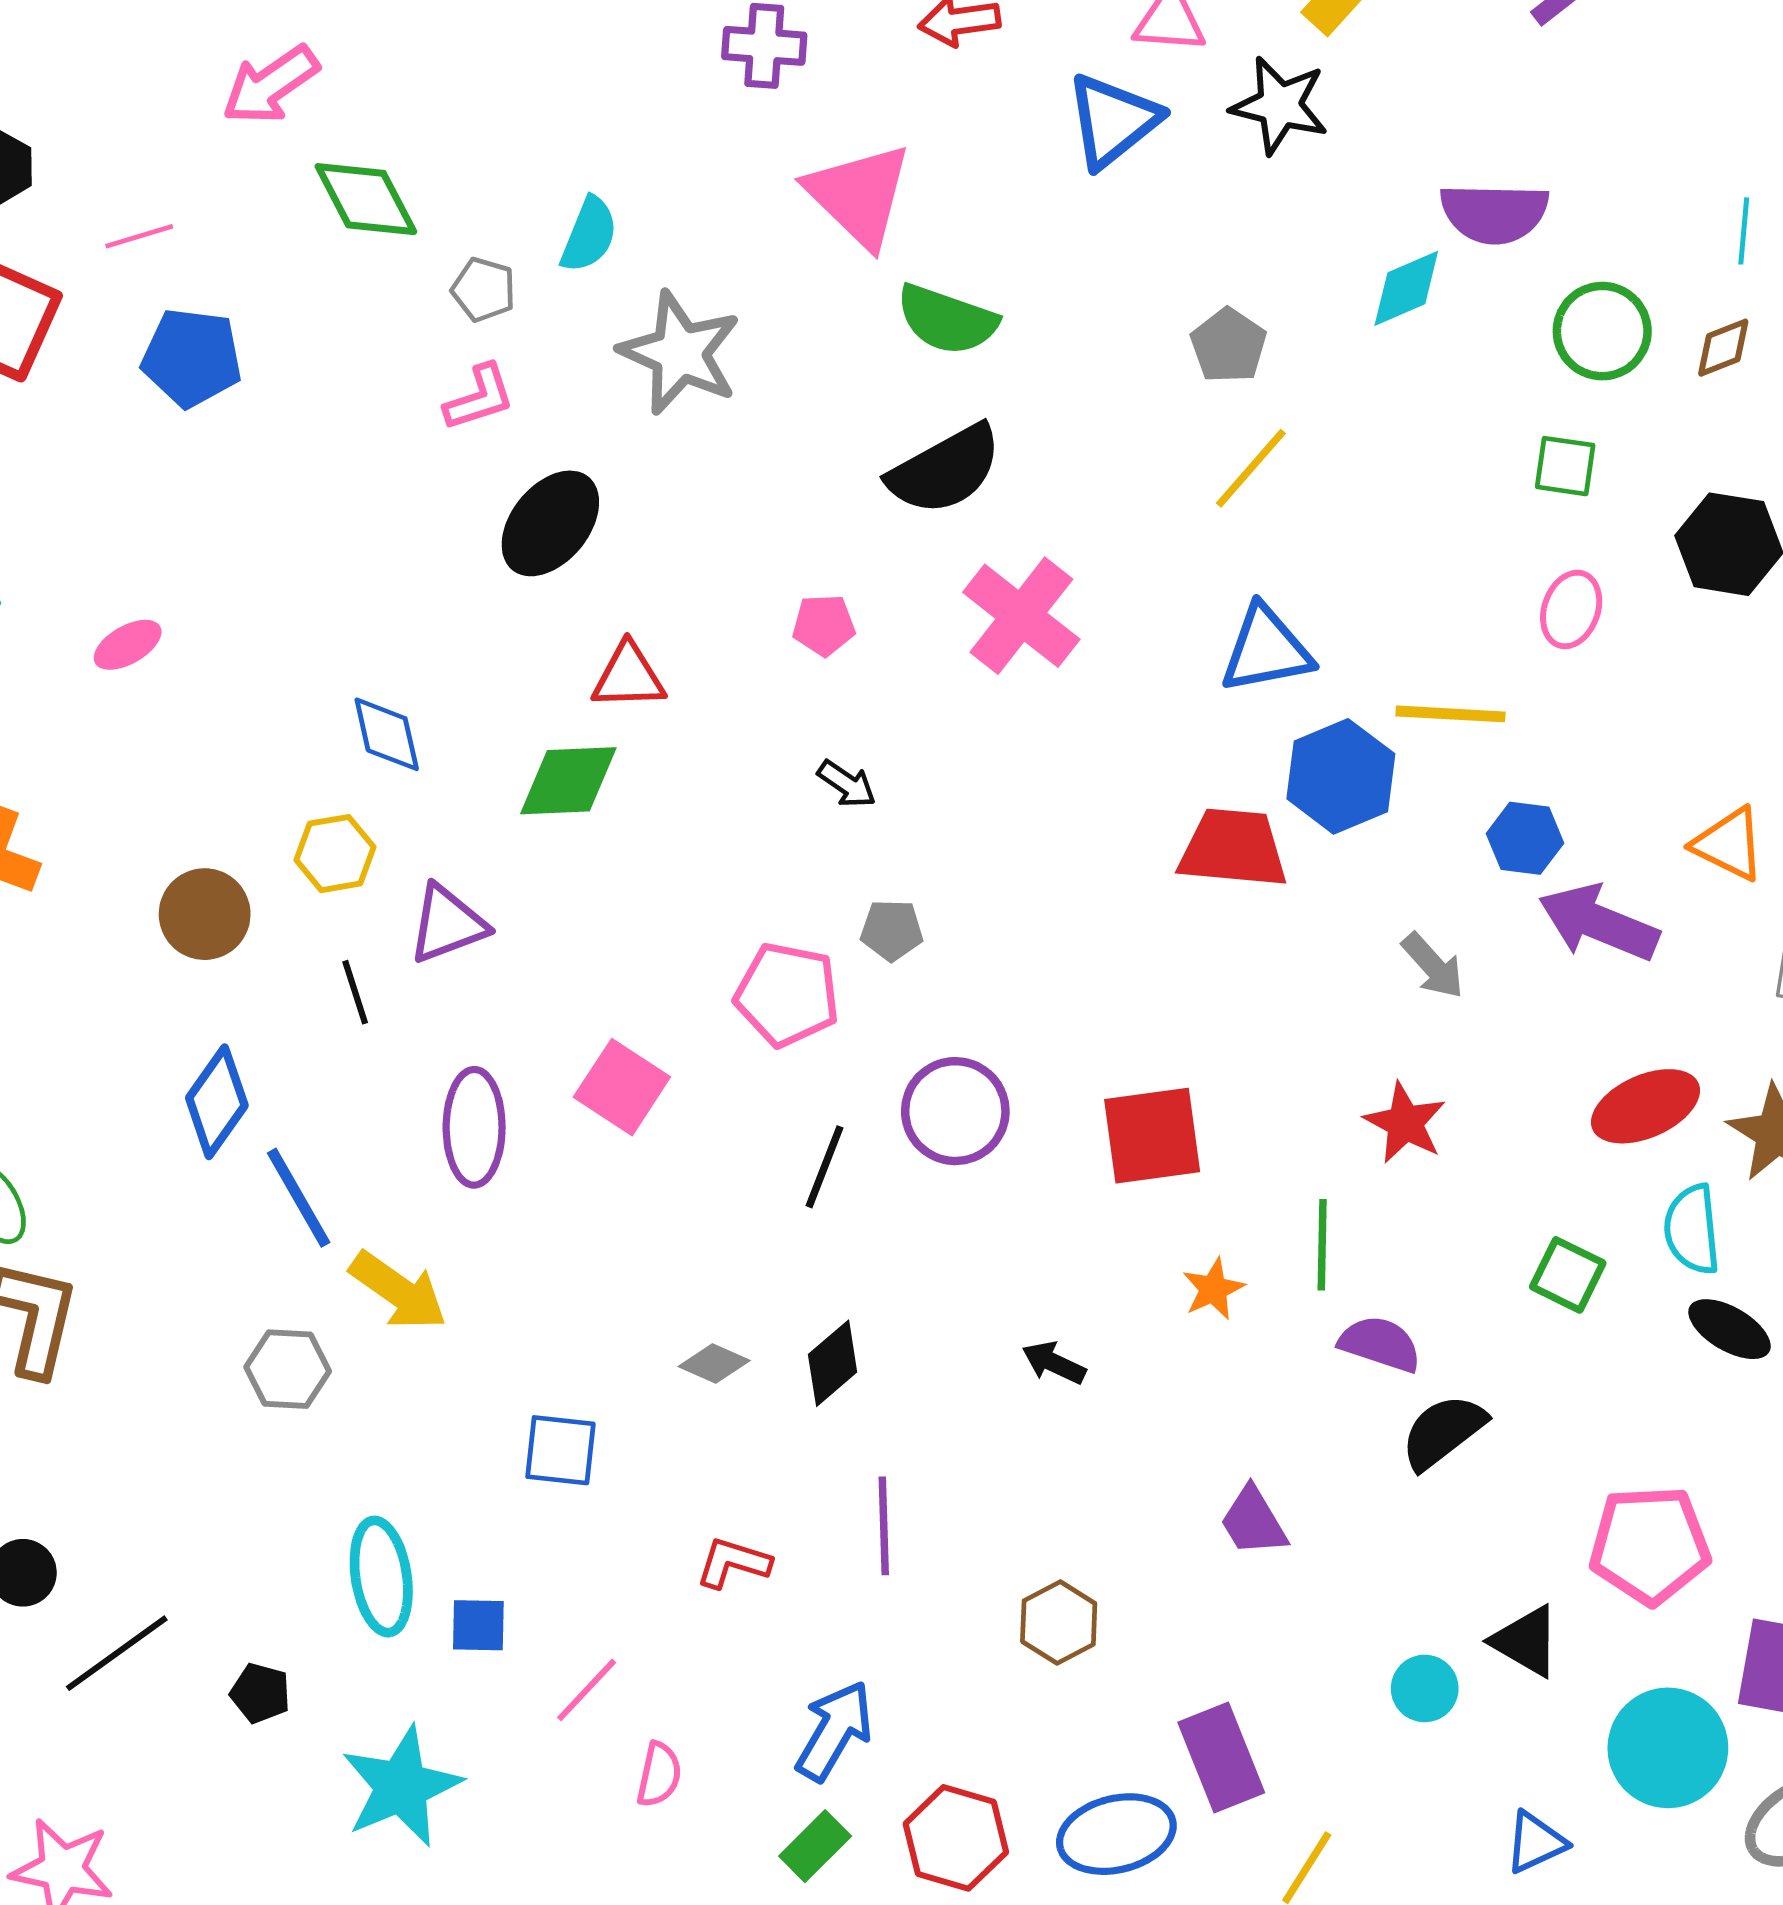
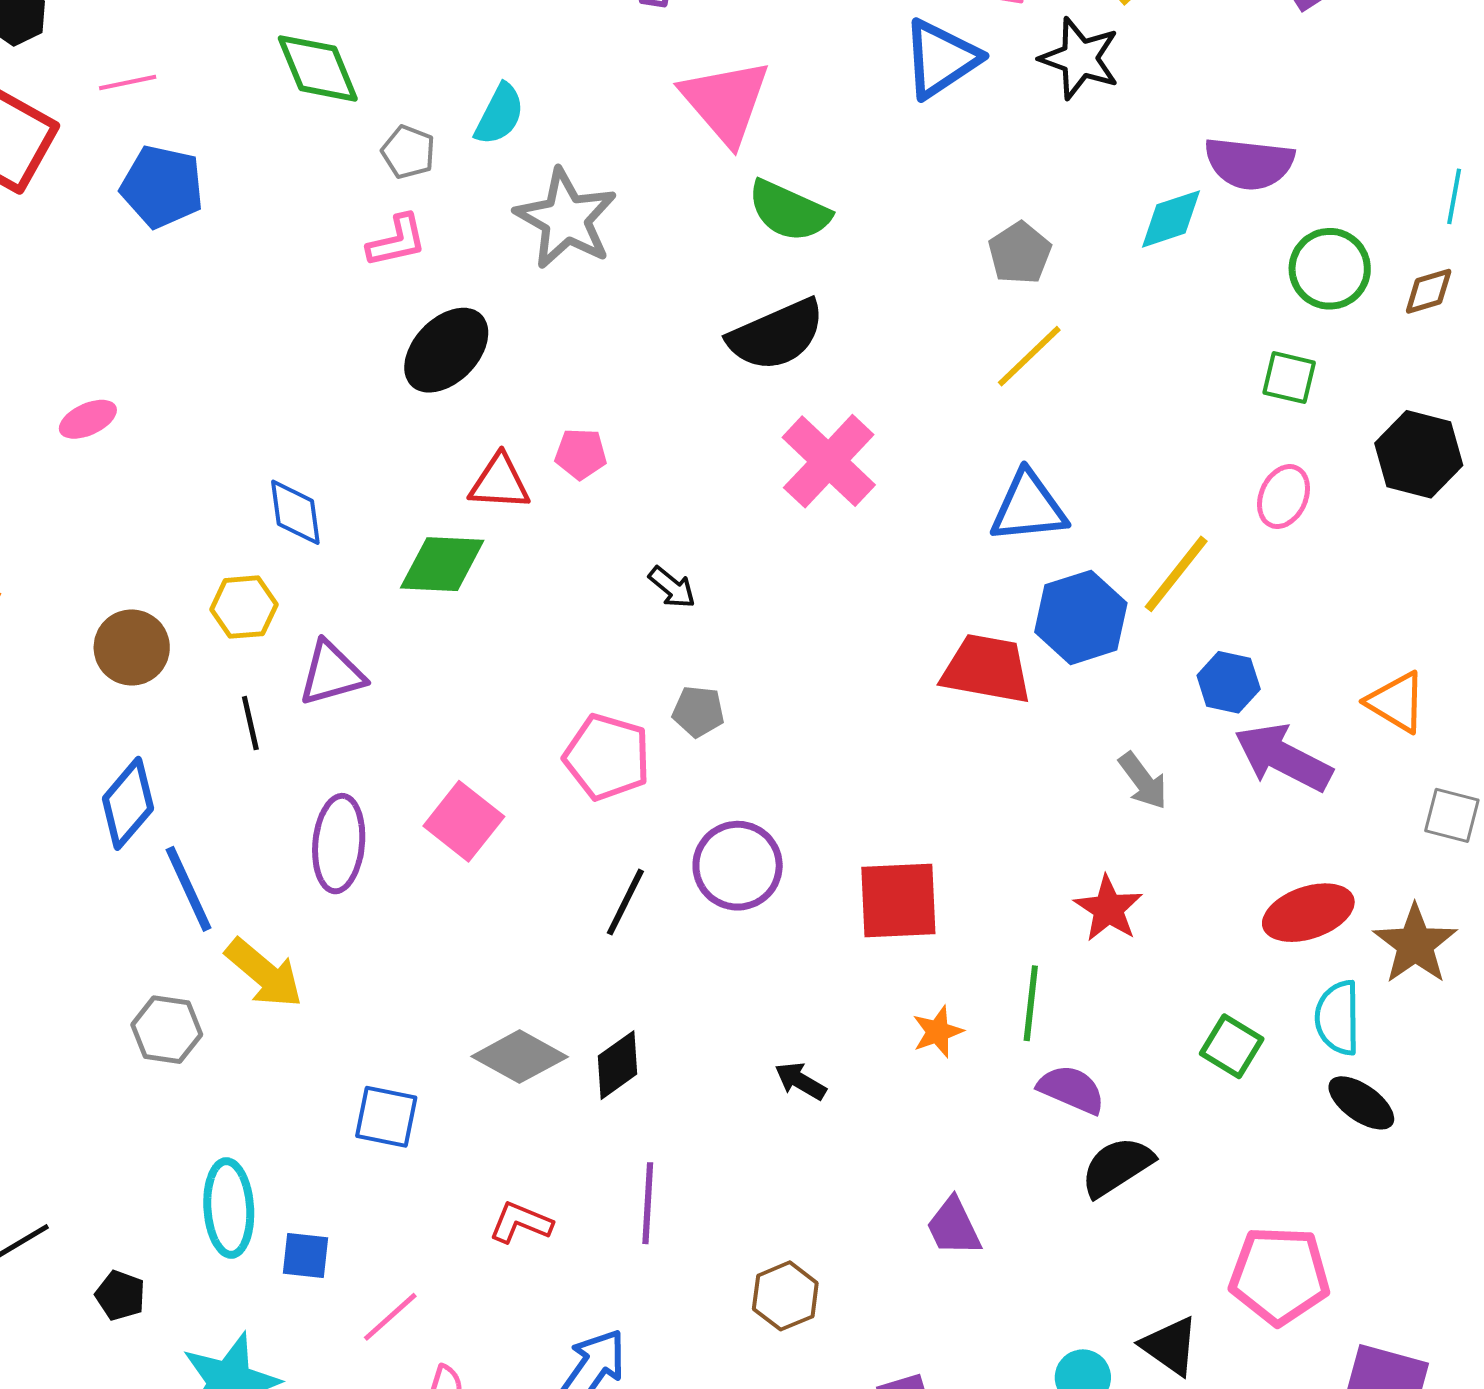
pink pentagon: (824, 625) -> (581, 454), moved
yellow line: (1450, 714) -> (1176, 574), turned -60
gray diamond: (714, 1364) -> (520, 1057), size x1.6

